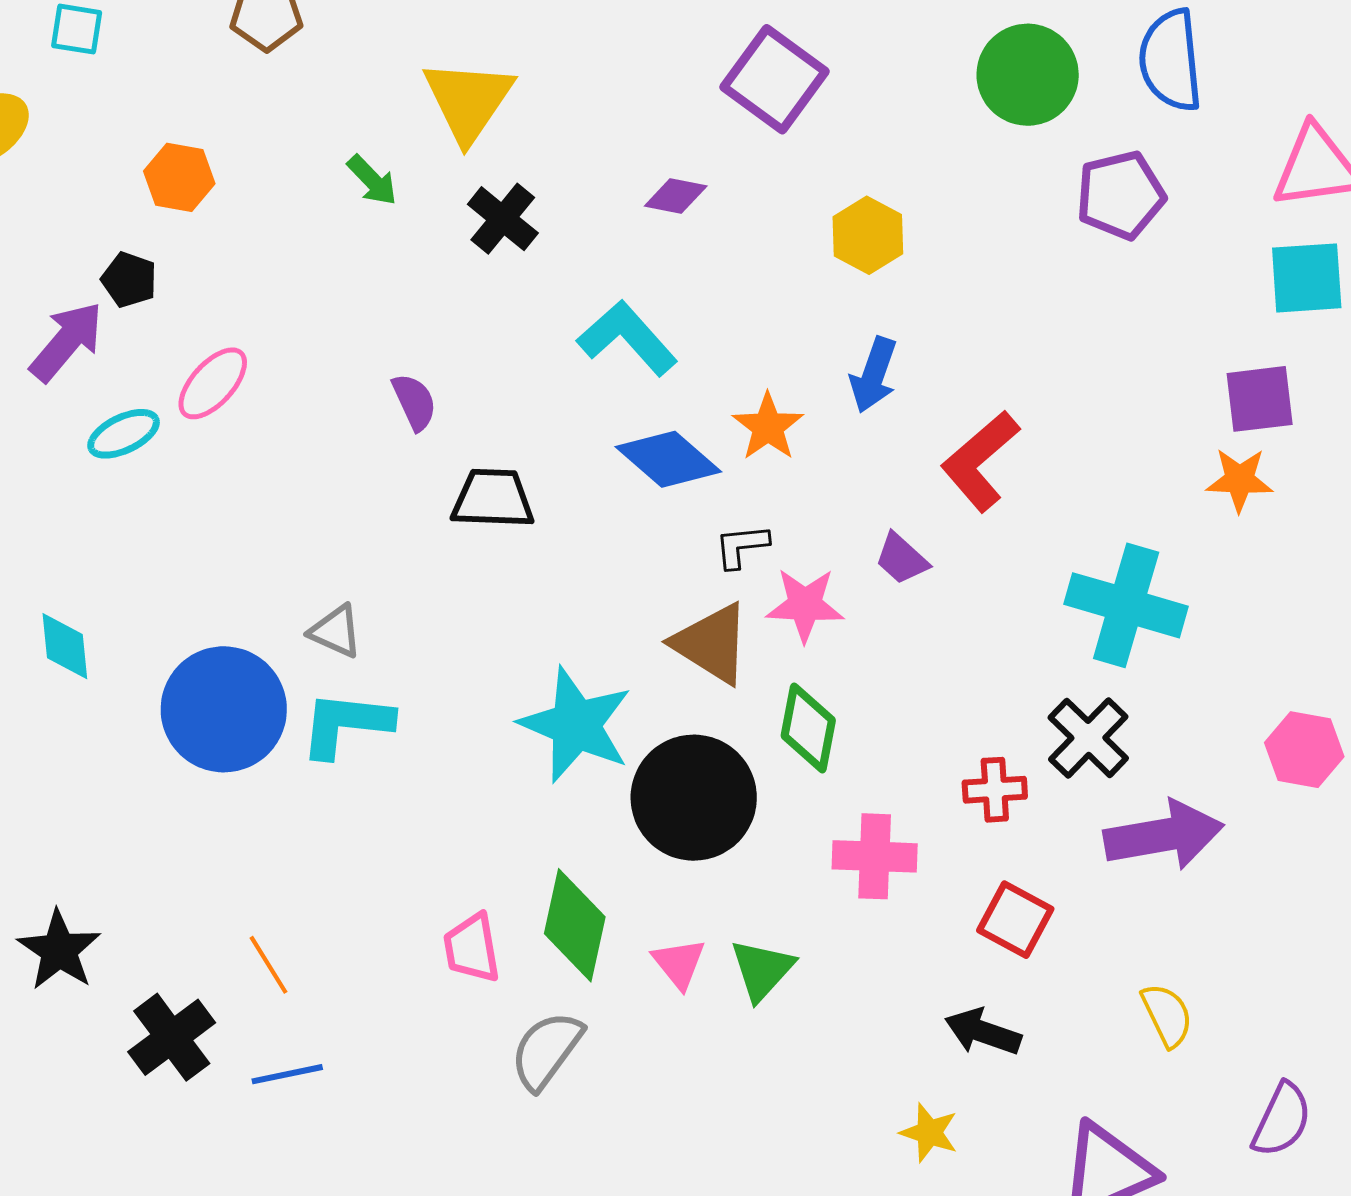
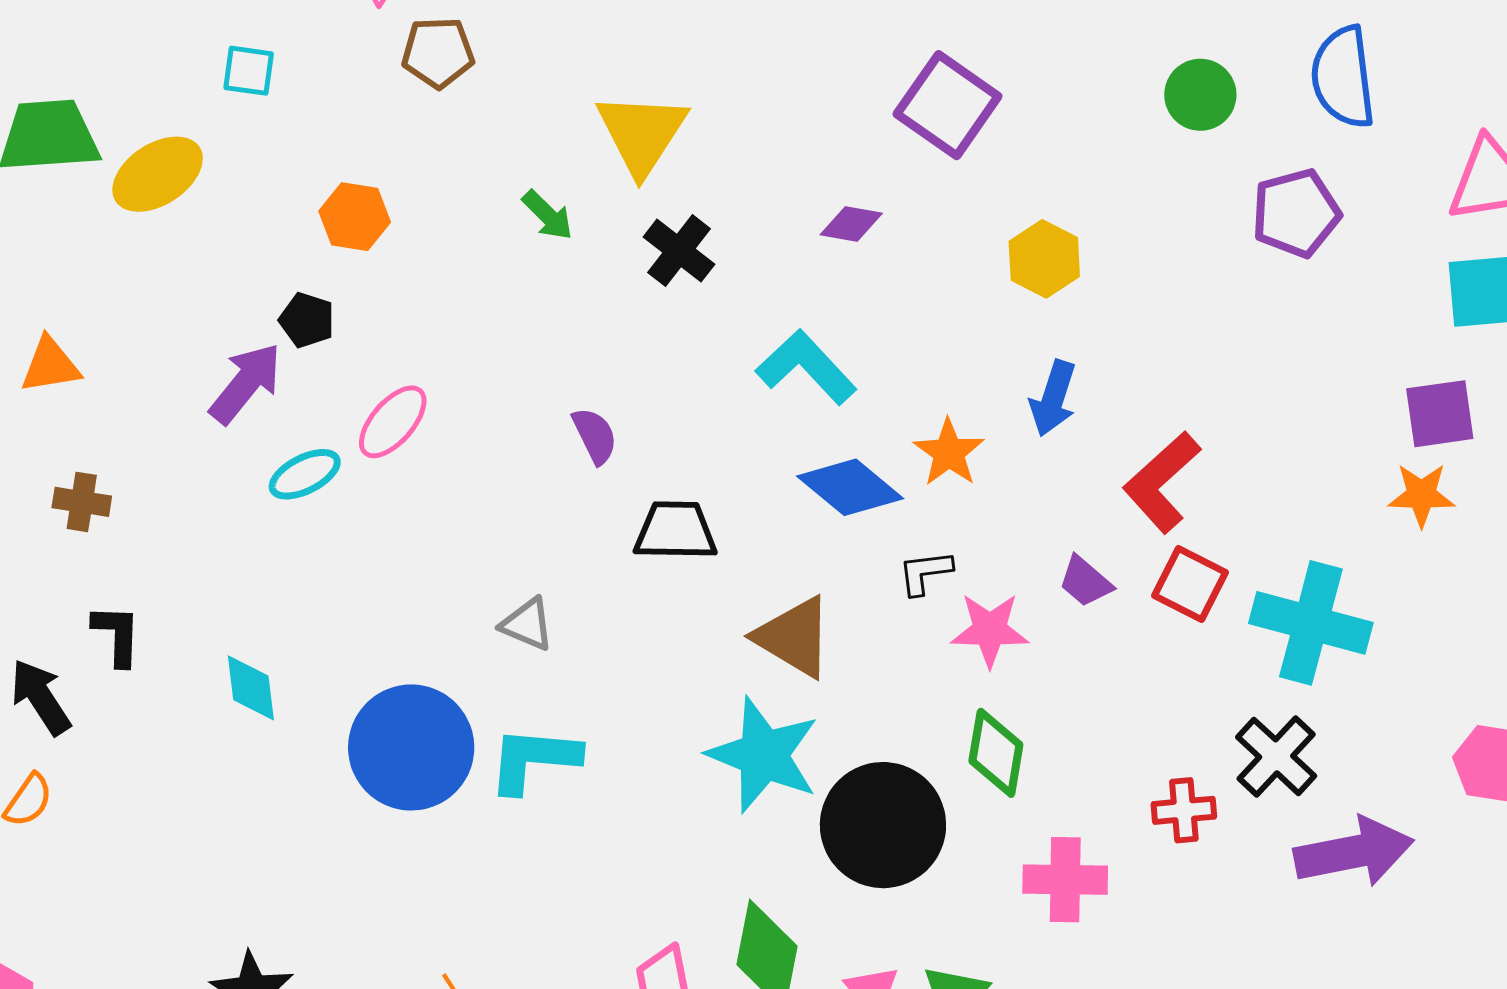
green circle: (1028, 75) -> (1200, 95), size x0.7
gray triangle: (336, 631) -> (527, 624), moved
brown triangle: (712, 644) -> (794, 637), moved
red square: (1015, 920) -> (1190, 584), moved

